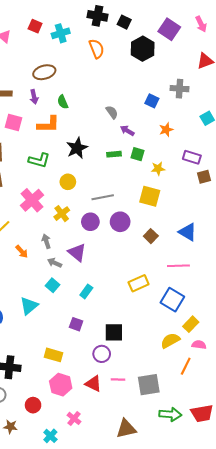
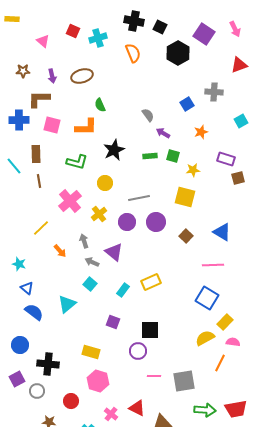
purple arrow: (34, 97) -> (52, 76), moved
blue square: (152, 101) -> (187, 104), turned 32
yellow rectangle: (139, 283) -> (151, 282), moved
red triangle: (93, 384) -> (137, 408), moved

